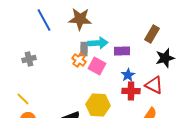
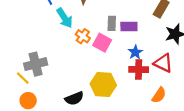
cyan arrow: (98, 43) -> (65, 18), moved, turned 60
gray rectangle: (84, 49) -> (112, 23), moved
gray cross: (29, 59) -> (36, 64), moved, size x1.5

